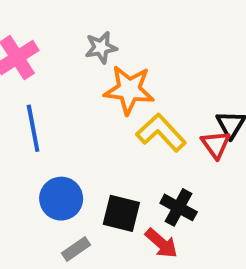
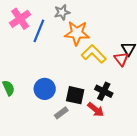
blue line: (33, 128) -> (39, 31), moved, turned 35
gray rectangle: (76, 249) -> (61, 113), moved

